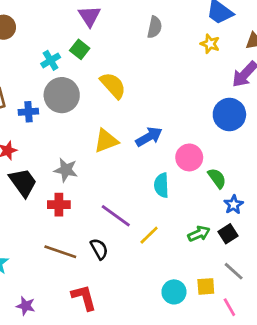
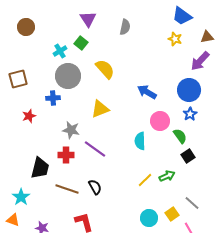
gray semicircle: (155, 27) -> (125, 27), moved
blue cross: (28, 112) -> (53, 98), moved
blue arrow: (149, 137) -> (147, 92), moved, turned -120
black trapezoid: (23, 182) -> (40, 168), moved, turned 50
blue star: (234, 205) -> (190, 114), moved
purple line: (116, 216) -> (95, 149), moved
black square: (228, 234) -> (188, 156), moved
yellow line: (149, 235) -> (145, 180), moved
yellow square: (206, 286) -> (172, 214), turned -32

